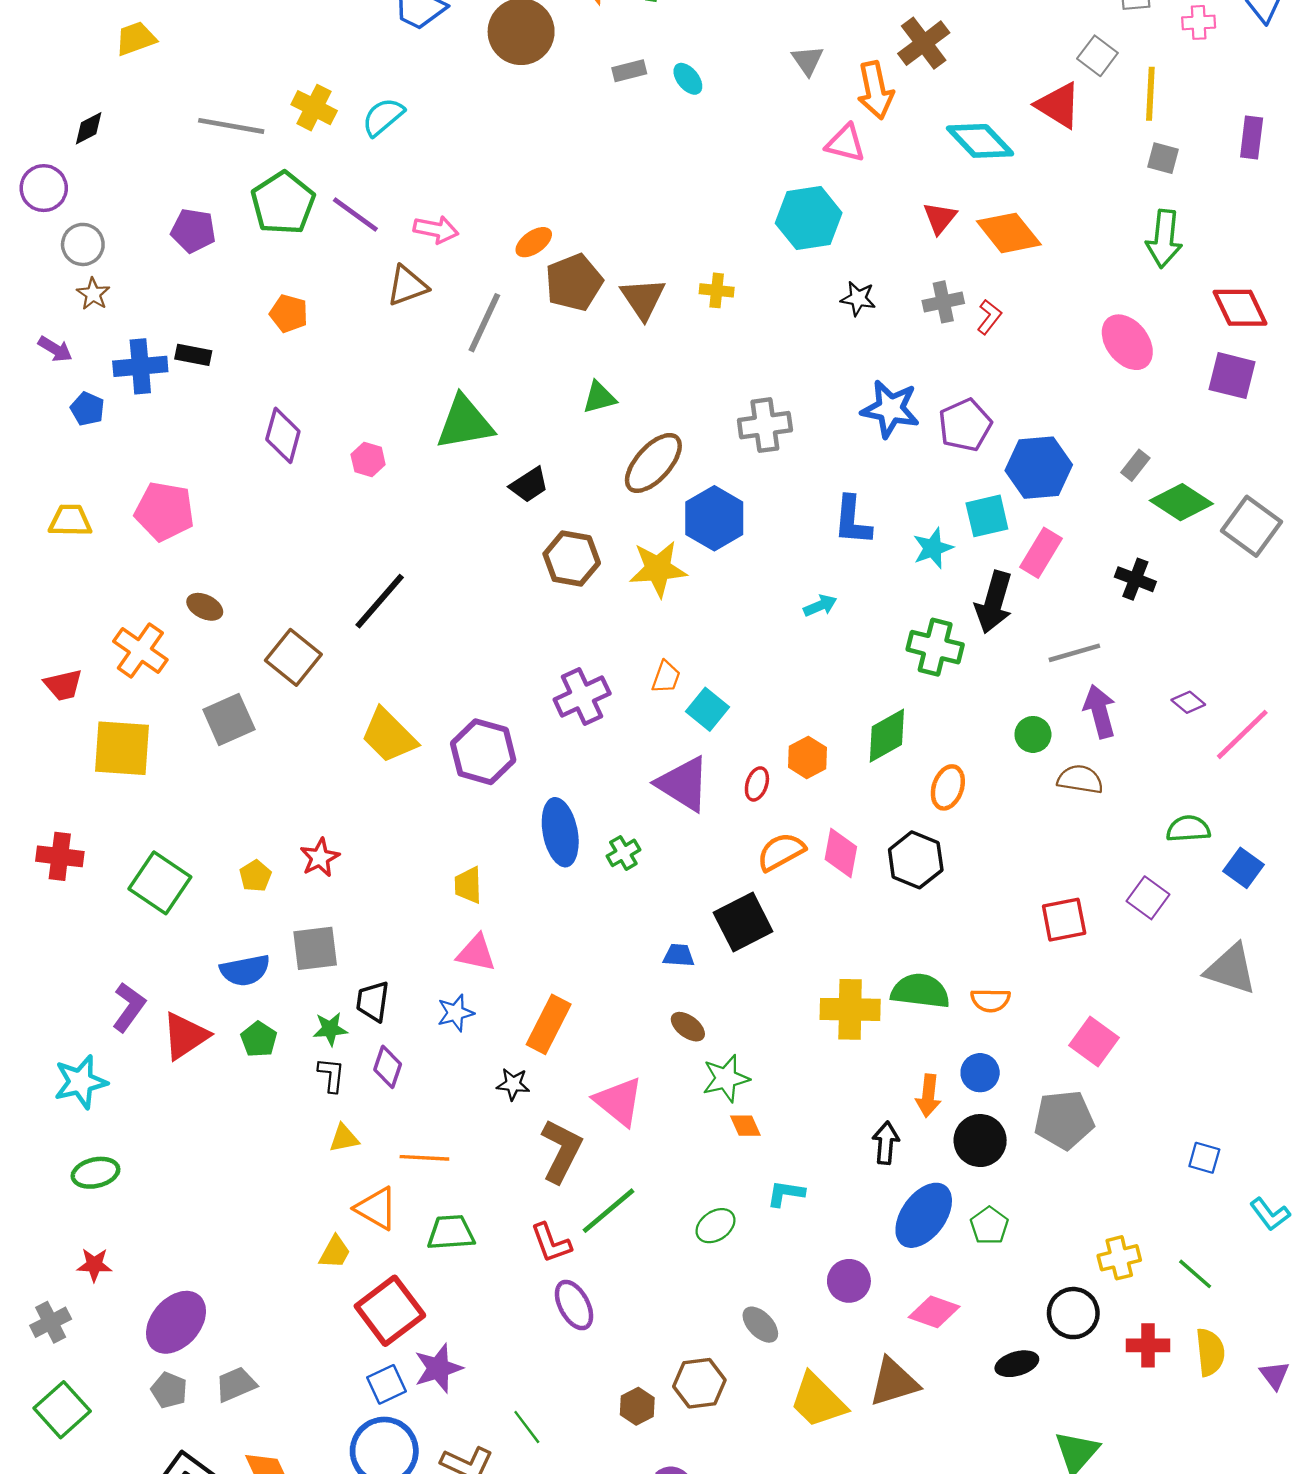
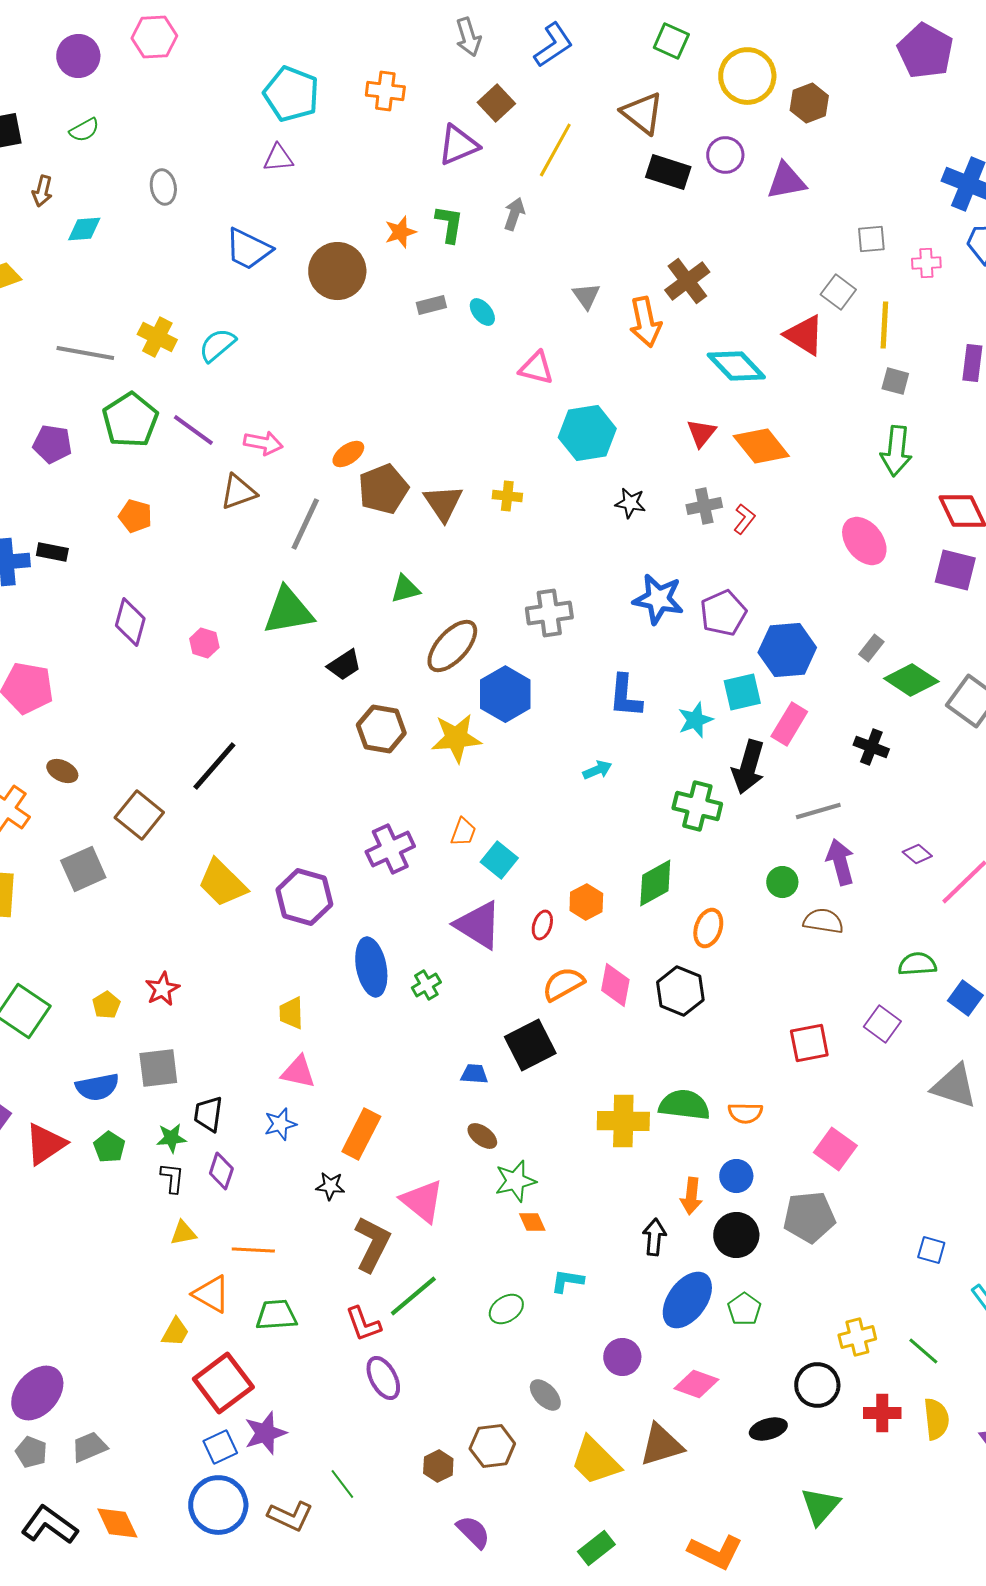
pink triangle: (845, 143) -> (536, 368), moved

